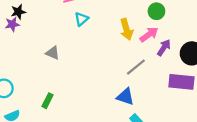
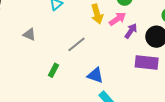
gray line: (136, 67) -> (76, 44), moved
green rectangle: (47, 101) -> (54, 70), moved

